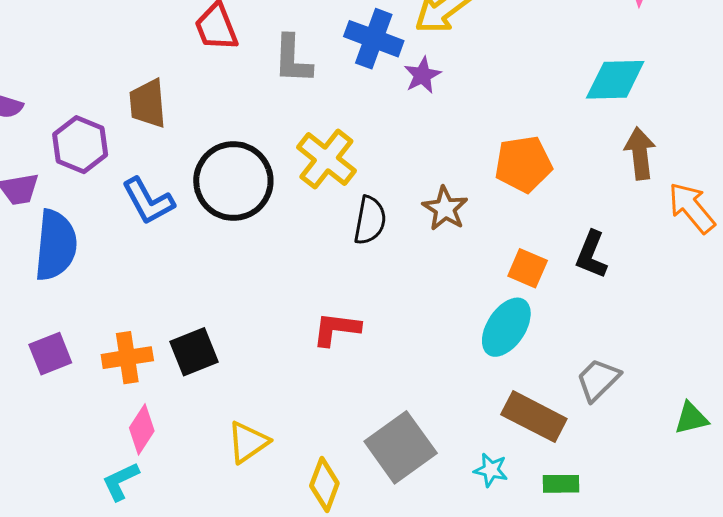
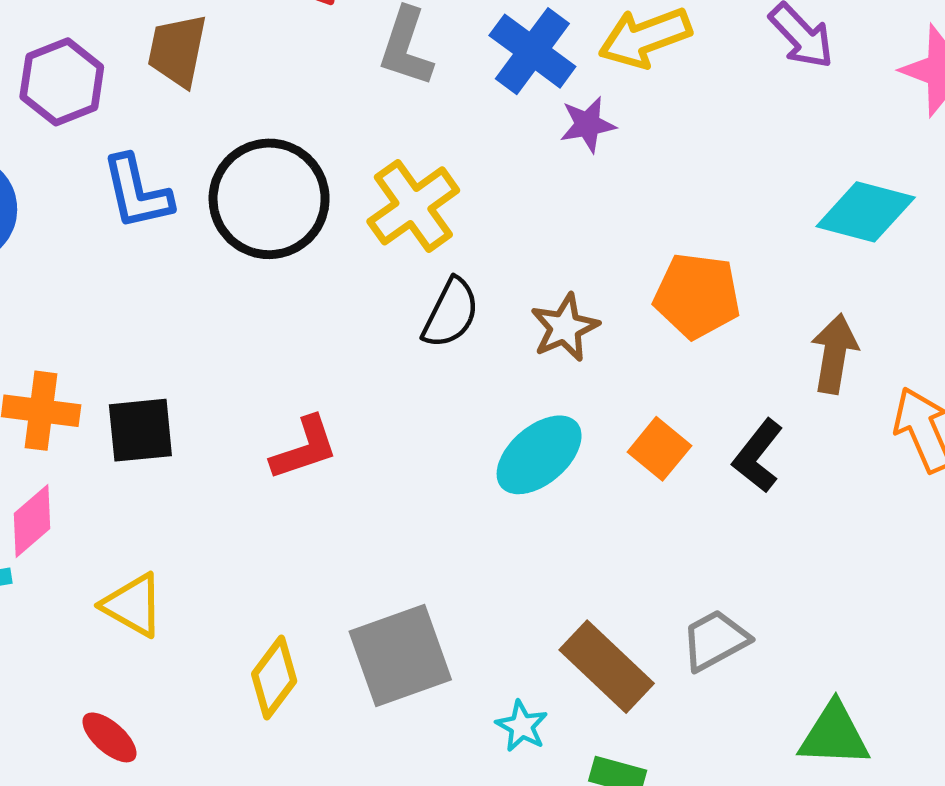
brown arrow: (640, 153) -> (834, 354), moved
cyan ellipse: (506, 327) -> (539, 455), moved
red L-shape: (336, 329) -> (304, 448), moved, turned 138
green triangle: (691, 418) -> (834, 735), size x1.4
yellow triangle: (248, 442) -> (133, 605), moved, turned 48

